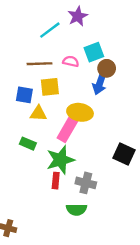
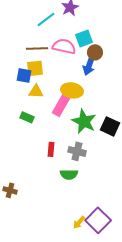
pink semicircle: (71, 61) -> (64, 46), size x1.6
yellow square: (50, 87) -> (35, 68), moved
green star: (60, 160) -> (84, 121), moved, turned -30

